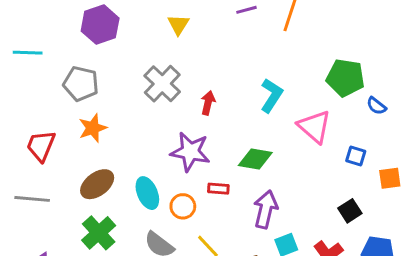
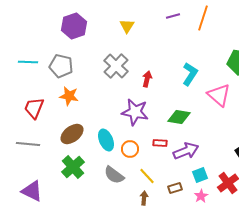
cyan line: (28, 53) -> (28, 62), moved
orange star: (93, 128) -> (69, 96), turned 30
red rectangle: (218, 189) -> (160, 143), moved
purple arrow: (266, 209) -> (186, 151), turned 55

